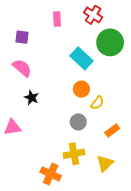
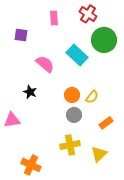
pink semicircle: (22, 68) -> (45, 64), moved
orange circle: (81, 89) -> (72, 95), moved
orange cross: (51, 174) -> (31, 165), moved

